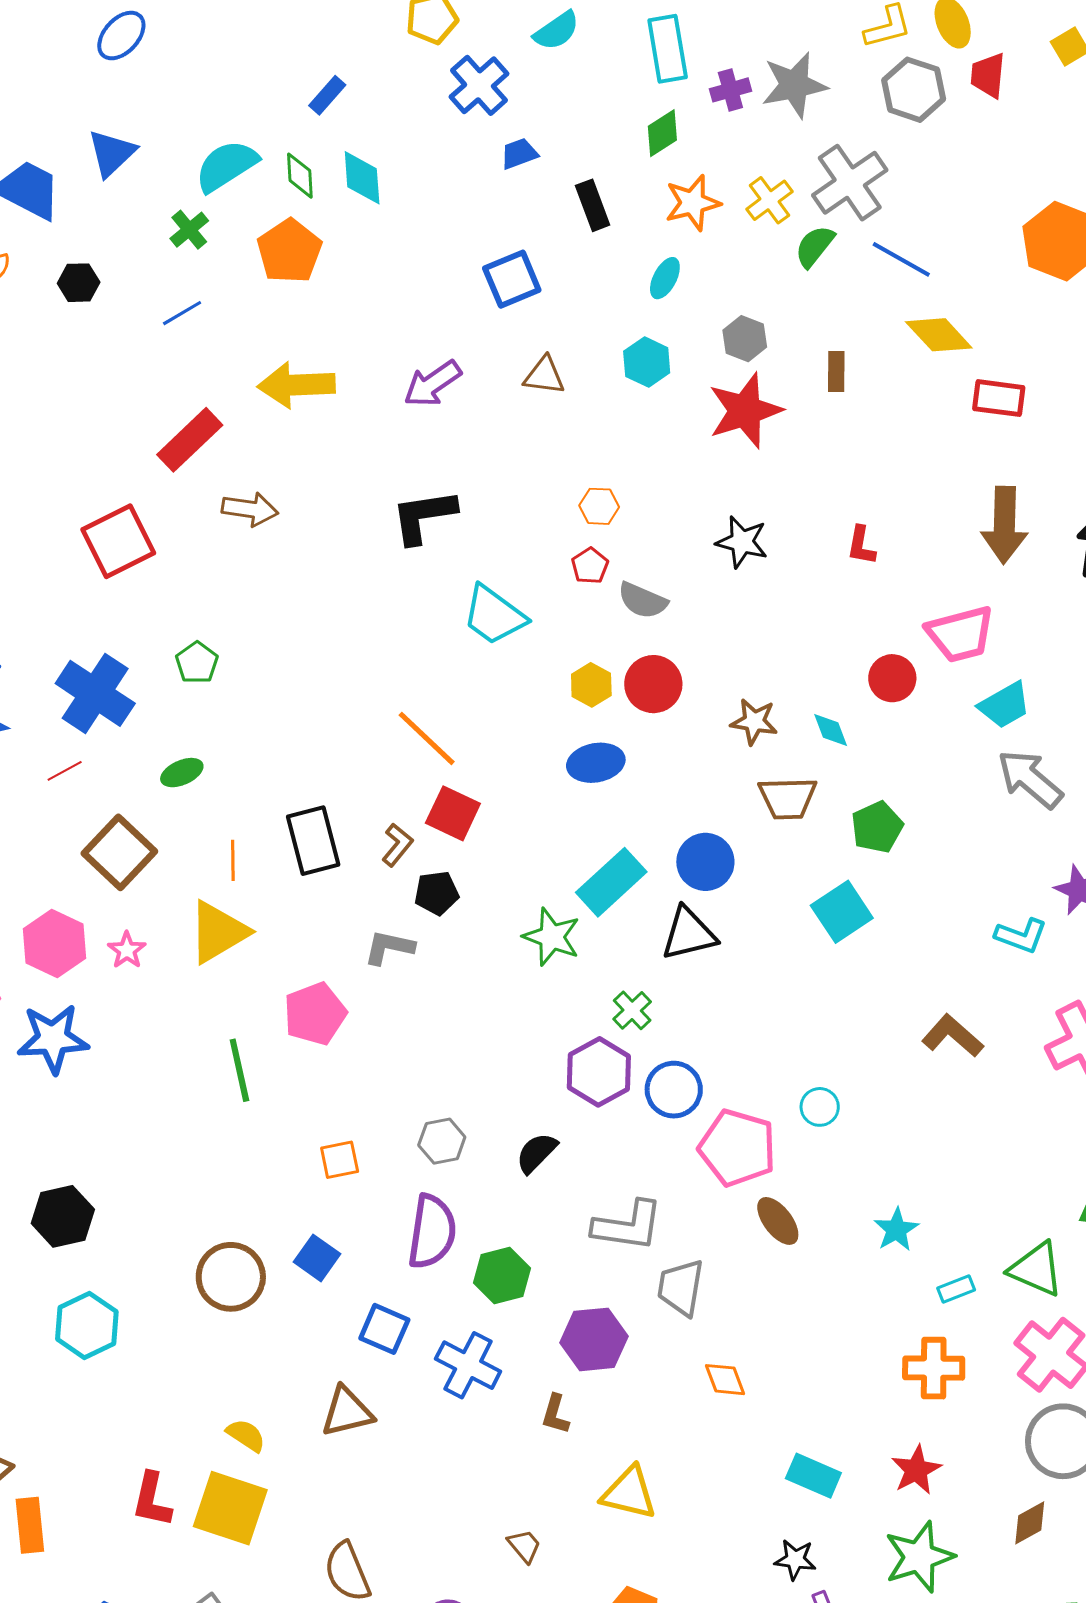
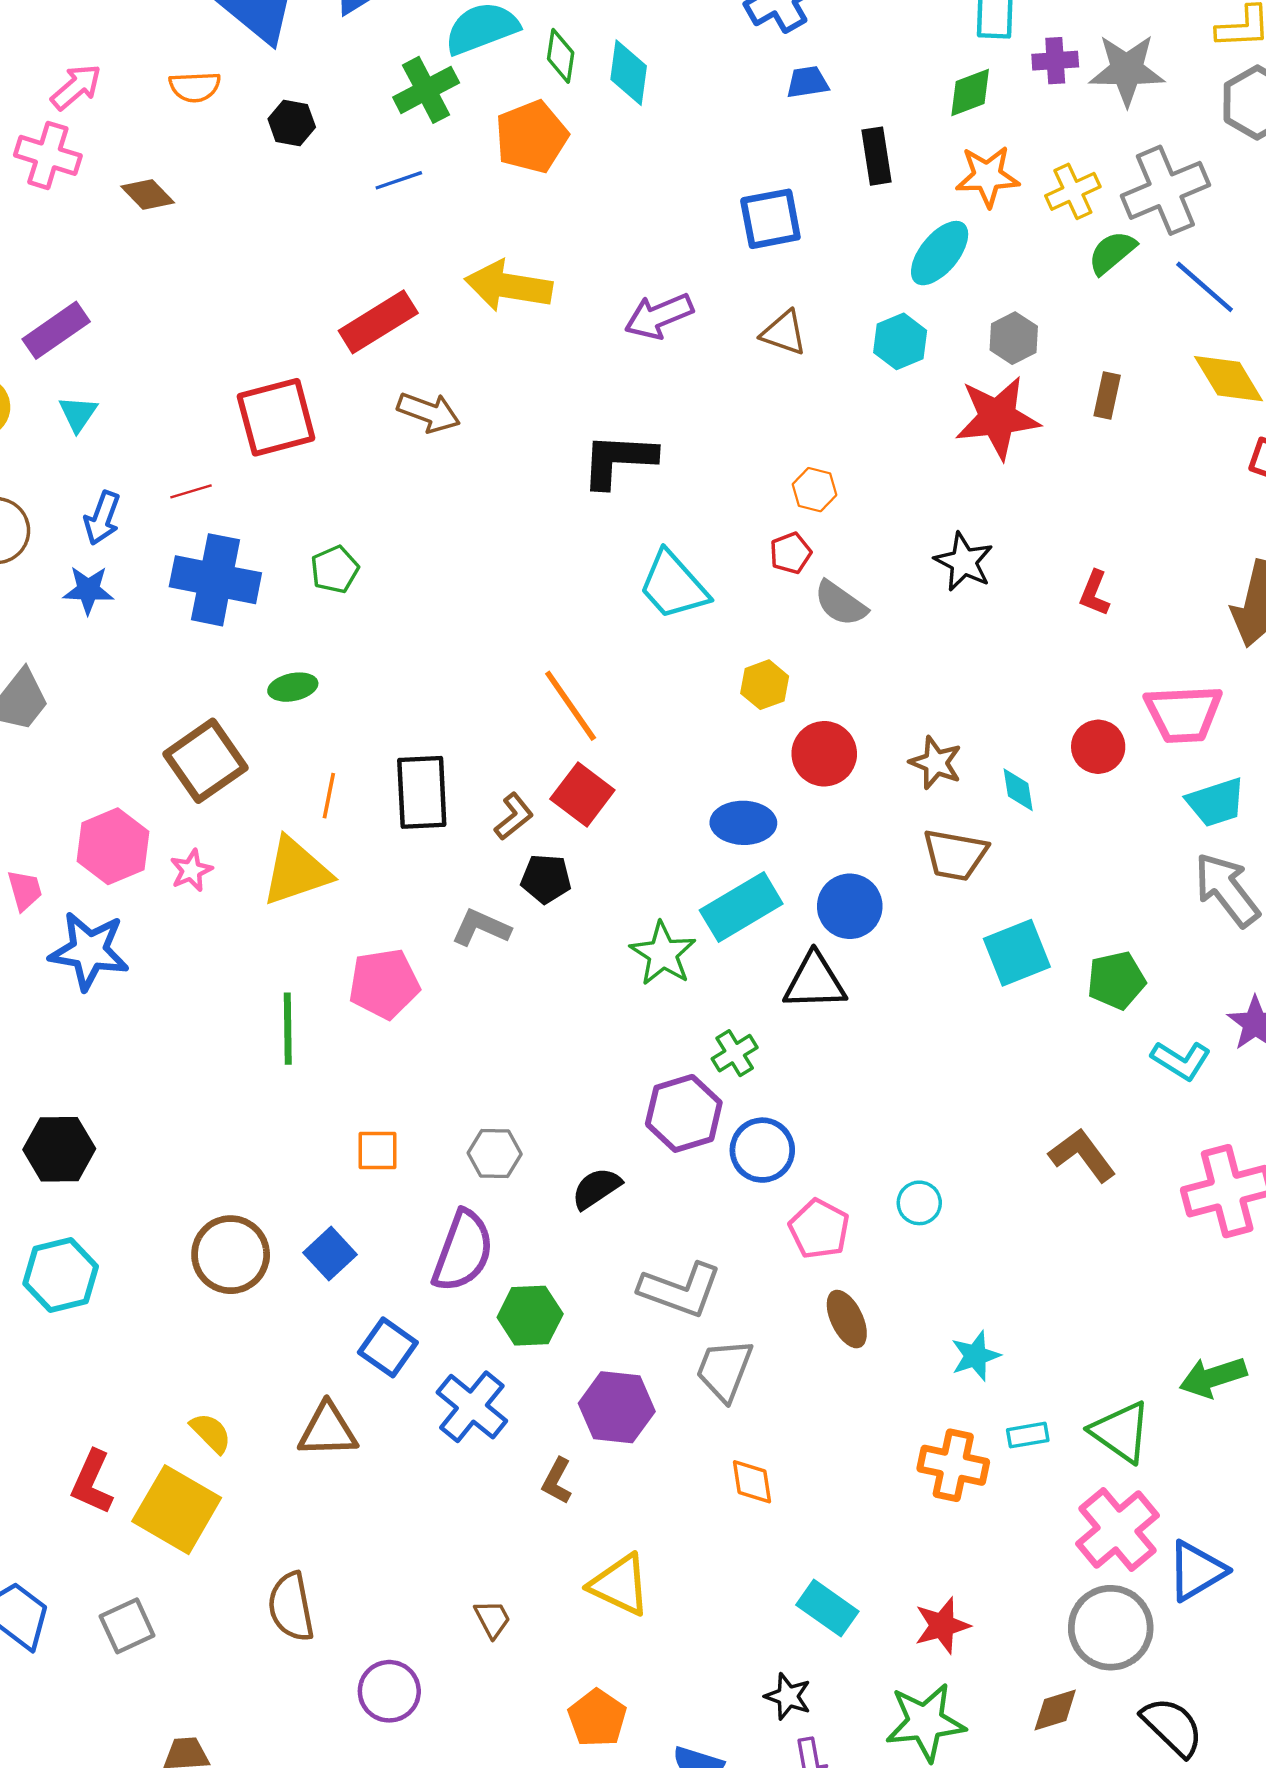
green cross: (189, 230) -> (426, 90), size x1.4
cyan ellipse: (665, 278) -> (940, 253), size x1.5
red circle: (653, 684) -> (824, 754), moved
blue cross: (95, 693) -> (215, 580), turned -34
blue ellipse: (596, 763) -> (743, 823), moved
red line: (65, 771) -> (191, 491), moved
green pentagon: (877, 827) -> (1116, 980), moved
cyan square: (842, 912) -> (1017, 953), moved
pink pentagon: (737, 1148) -> (819, 1229), size x0.7
orange cross: (934, 1368) -> (953, 1465), moved

